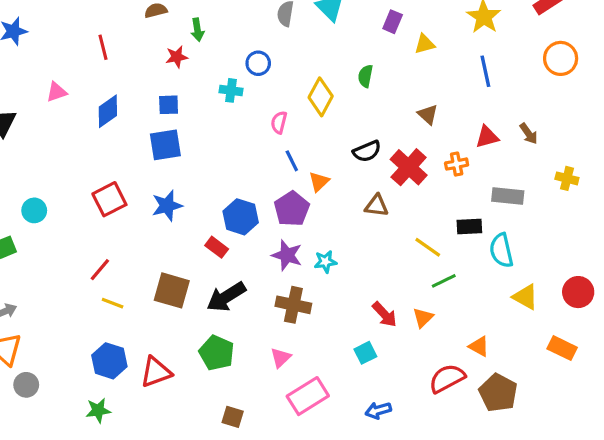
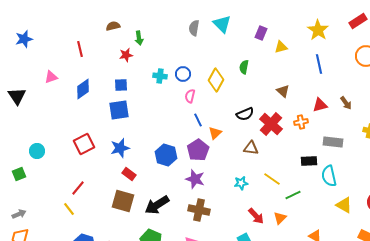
blue circle: (258, 63) -> (183, 74), moved
red rectangle: (217, 247) -> (129, 174), moved
yellow line: (428, 247) -> (272, 179), moved
cyan star: (325, 262) -> (241, 183), moved
yellow line: (113, 303) -> (69, 209), moved, turned 32

